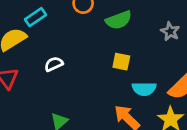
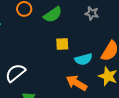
white semicircle: (54, 64) -> (15, 73), moved, size x1.5

